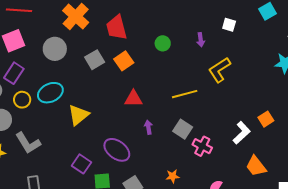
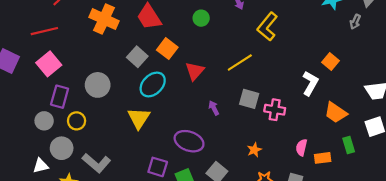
gray circle: (55, 49) -> (98, 85), moved
cyan ellipse: (50, 93) -> (153, 84), moved
red triangle: (133, 99) -> (195, 71), moved, turned -30

